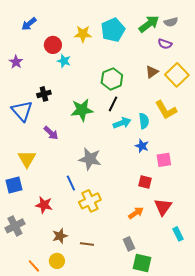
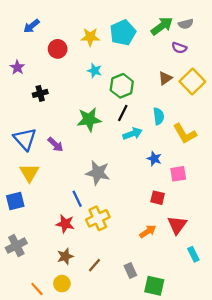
cyan star: (64, 61) -> (95, 71), moved
black cross: (44, 94) -> (40, 93), moved
yellow L-shape: (166, 110) -> (185, 134), moved
blue triangle: (22, 111) -> (25, 139), moved
cyan semicircle: (144, 121) -> (159, 116), moved
red star: (44, 205) -> (65, 224), moved
brown line: (87, 244) -> (95, 265), turned -56
gray rectangle: (129, 244) -> (130, 271), moved

